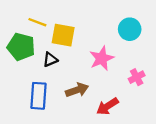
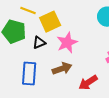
yellow square: (63, 35) -> (50, 22), turned -35
pink star: (102, 58) -> (67, 43), moved

